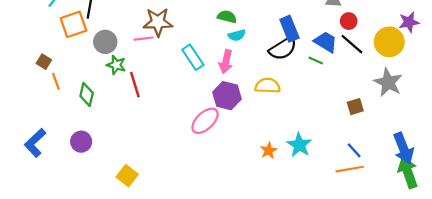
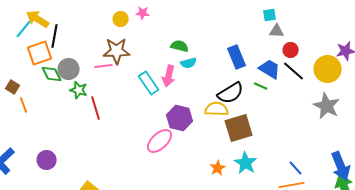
black semicircle: (283, 48) -> (231, 93), moved
pink arrow: (226, 62) -> (169, 76), moved
green diamond: (87, 95) -> (52, 74), moved, turned -40
brown square: (355, 107) -> (239, 128), moved, size x1.8

